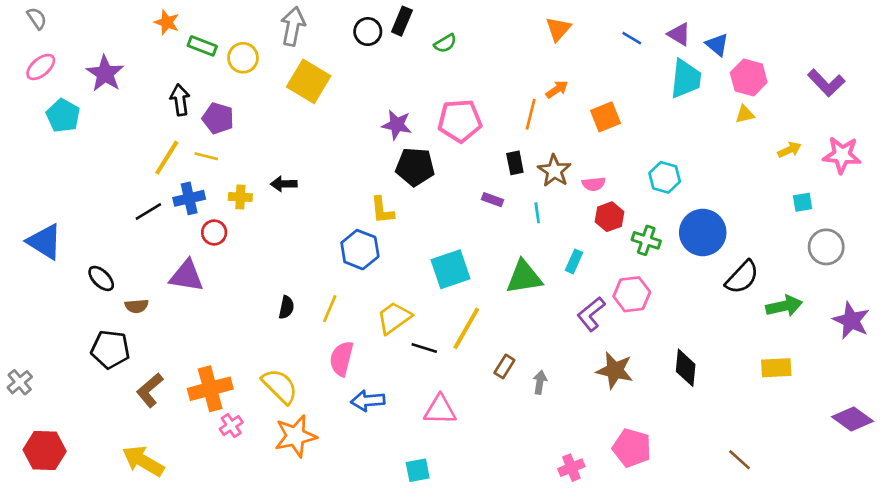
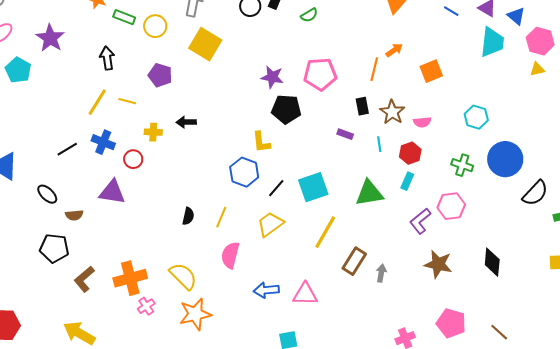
purple pentagon: (218, 118) -> (160, 75), moved
blue cross: (189, 198) -> (103, 142), moved, turned 35
black line: (148, 211) -> (67, 149), moved
red hexagon: (609, 217) -> (410, 153), moved
black line: (424, 348) -> (276, 188), moved, turned -66
brown rectangle: (504, 366) -> (354, 261), size x1.5
blue arrow: (368, 401) -> (266, 290), moved
brown line: (740, 460) -> (499, 332), moved

